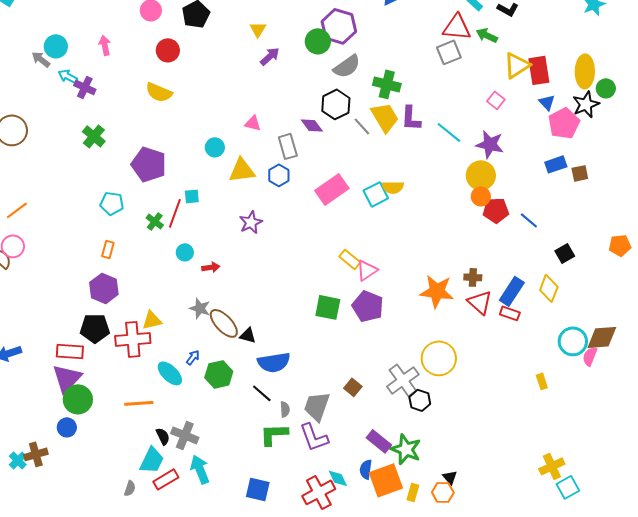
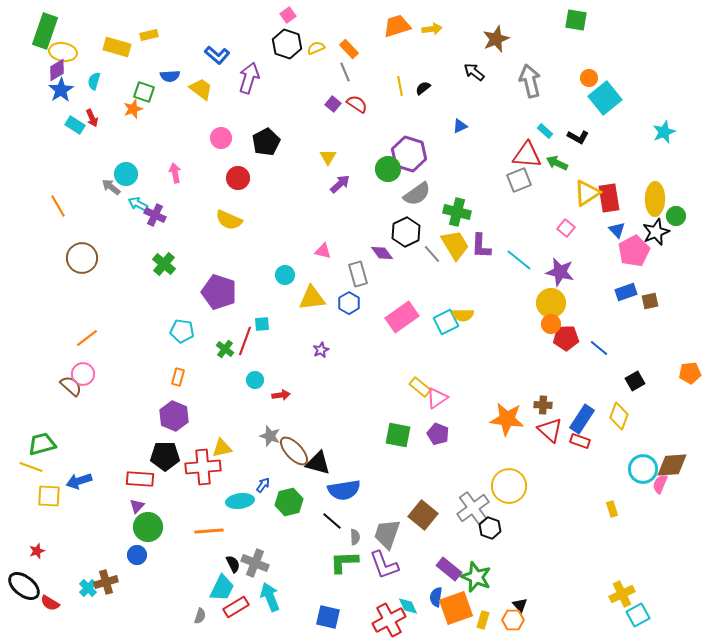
purple star: (251, 222) -> (321, 350), size x0.7
purple pentagon: (368, 306) -> (438, 434), size x0.7
black triangle: (248, 335) -> (318, 463), size x1.5
cyan ellipse: (170, 373) -> (240, 501), turned -52
purple triangle: (67, 378) -> (137, 506), size x0.5
brown square: (353, 387) -> (423, 515), size x1.6

